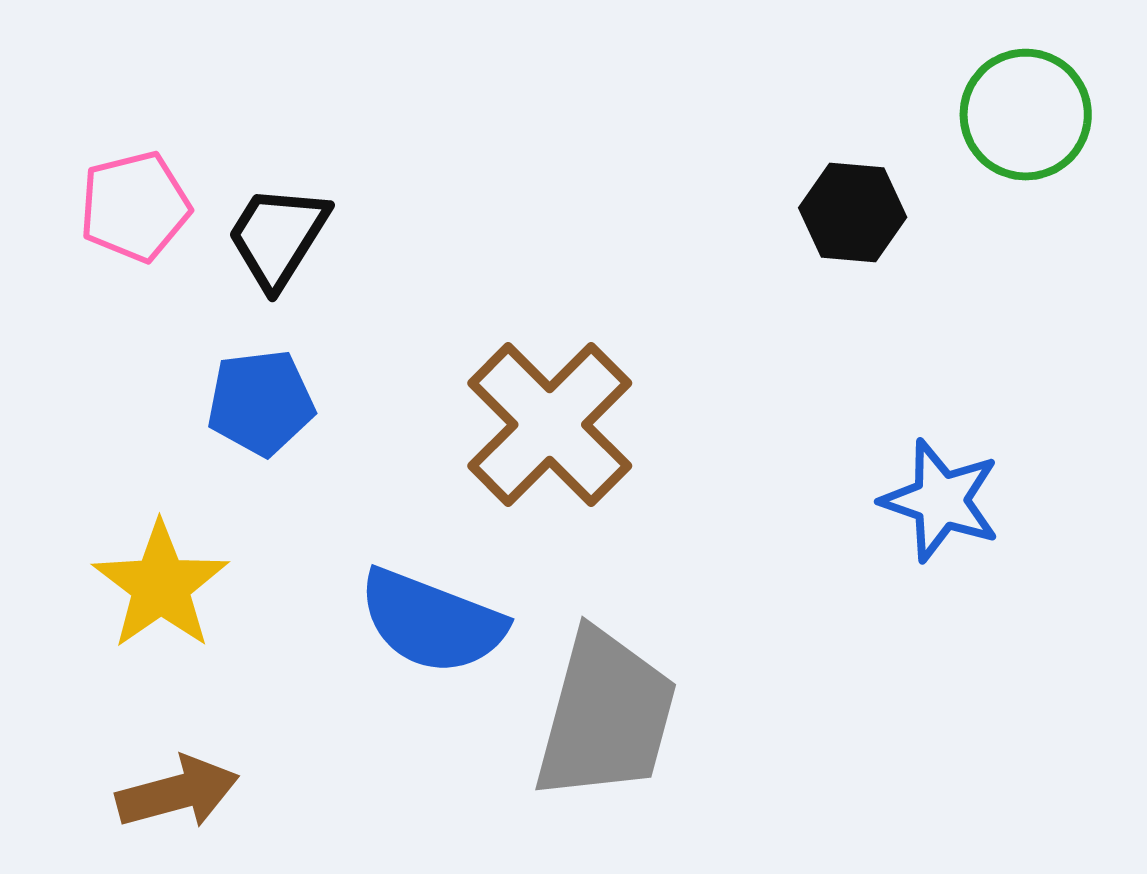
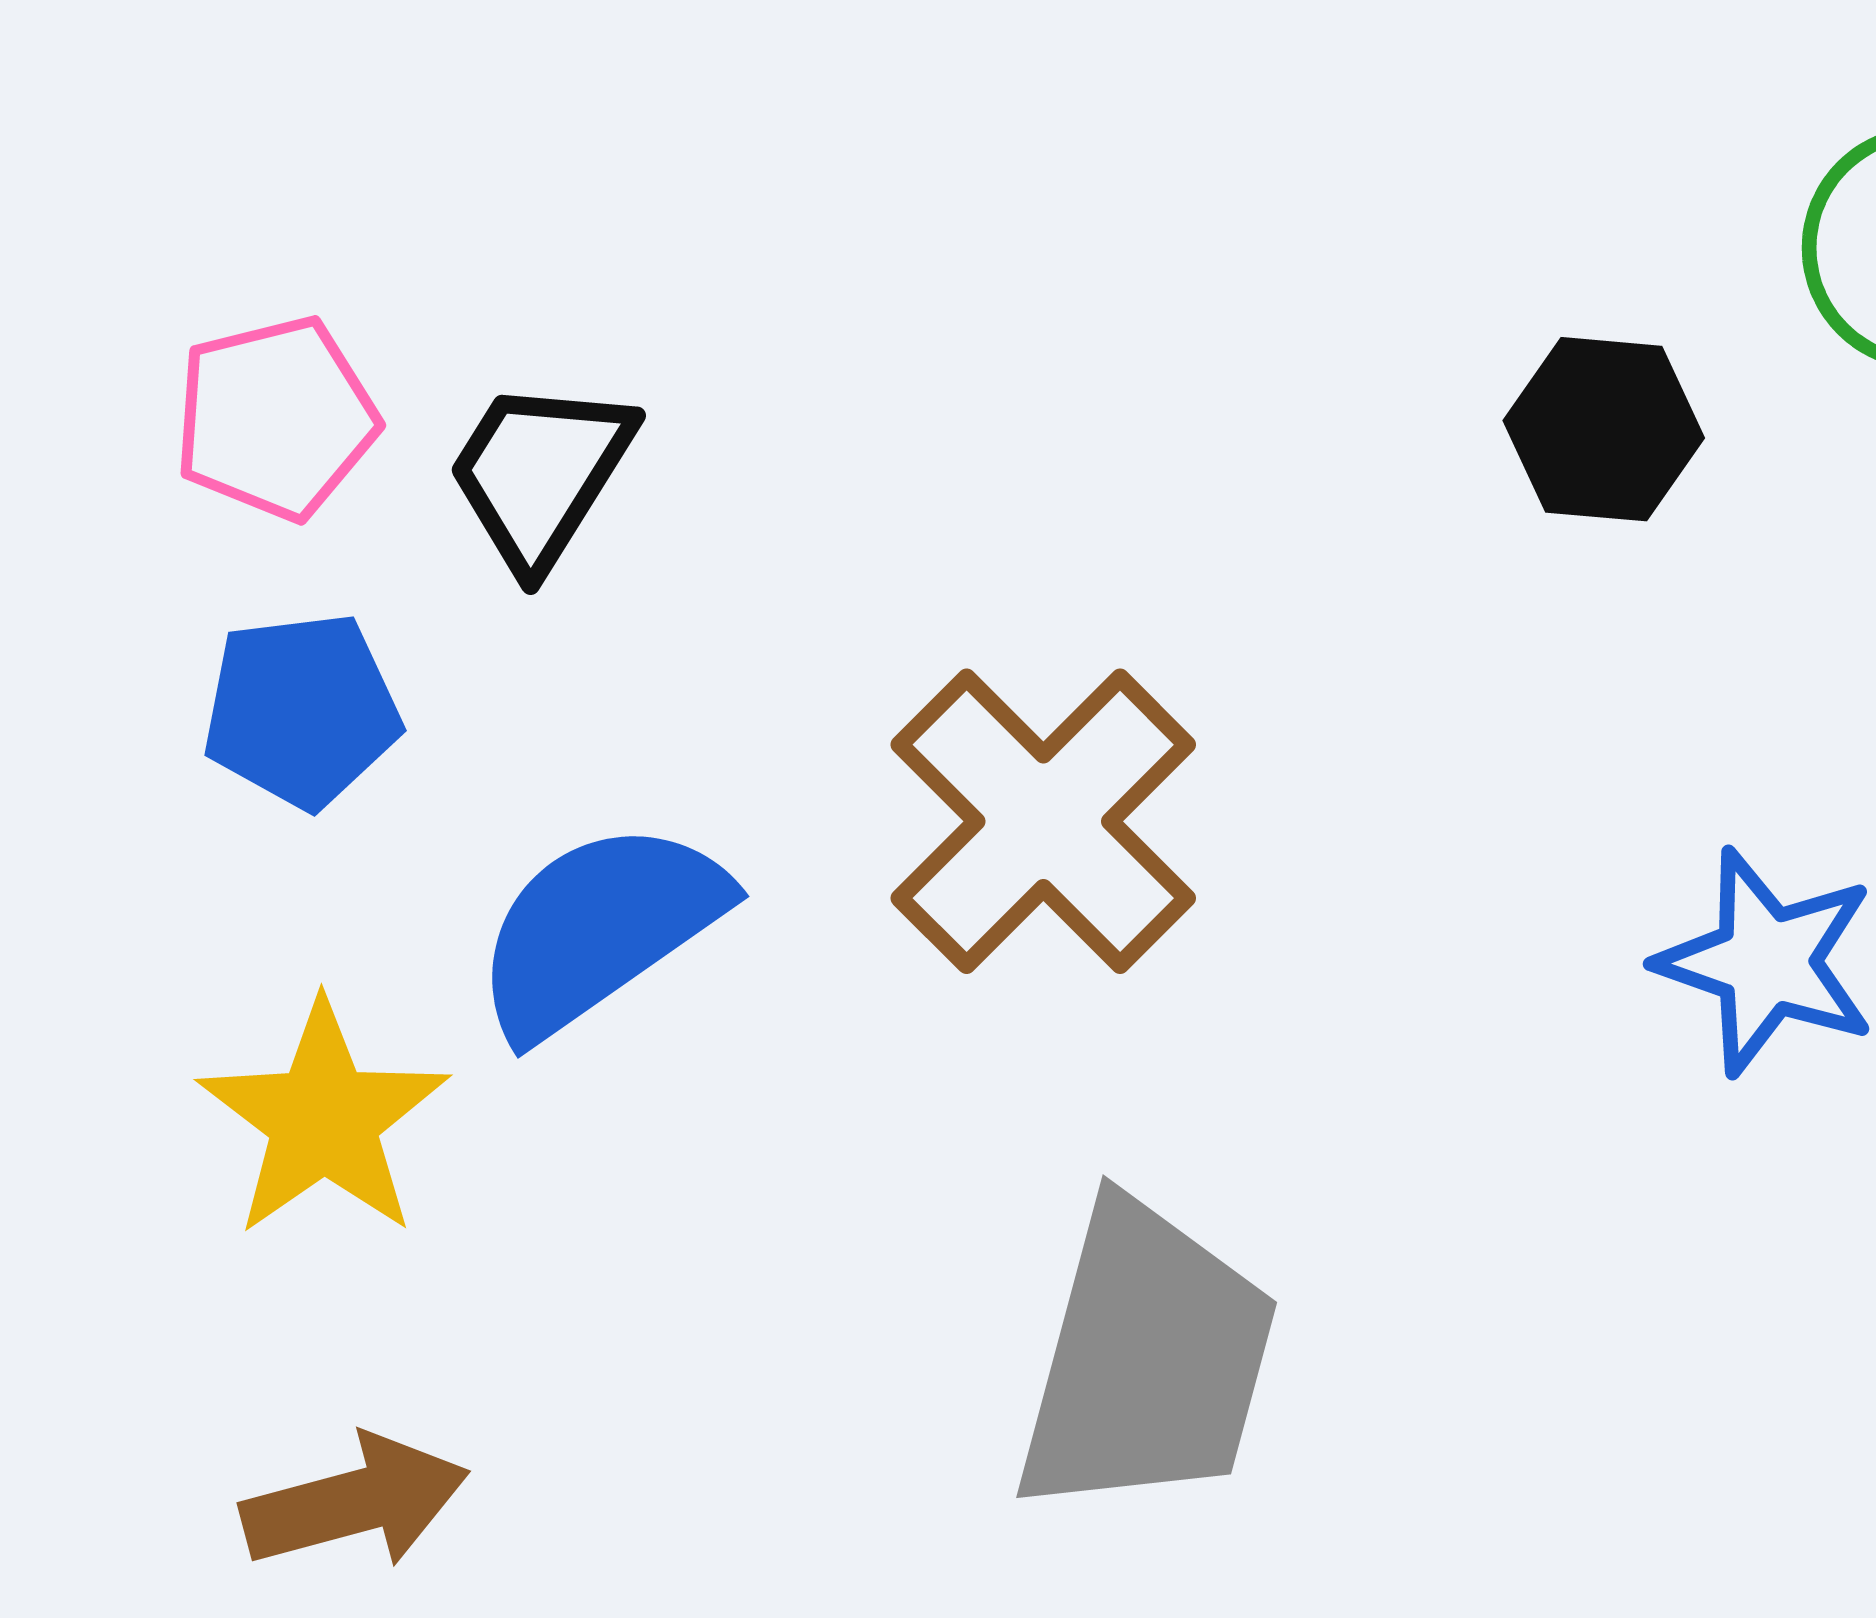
blue pentagon: (261, 403) -> (302, 710), moved
blue semicircle: (432, 622) -> (599, 929), moved, turned 124

